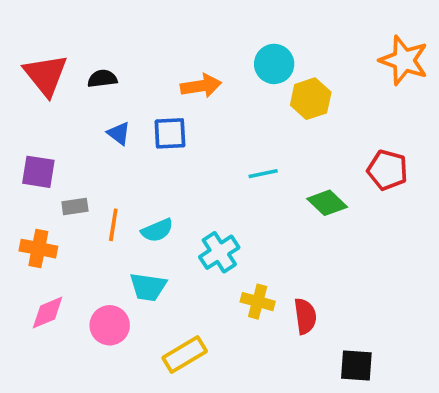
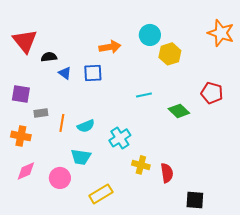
black semicircle: (102, 79) -> (49, 57), moved

